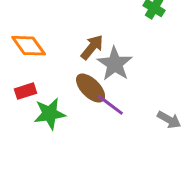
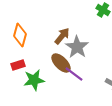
orange diamond: (29, 46) -> (20, 35), turned 50

